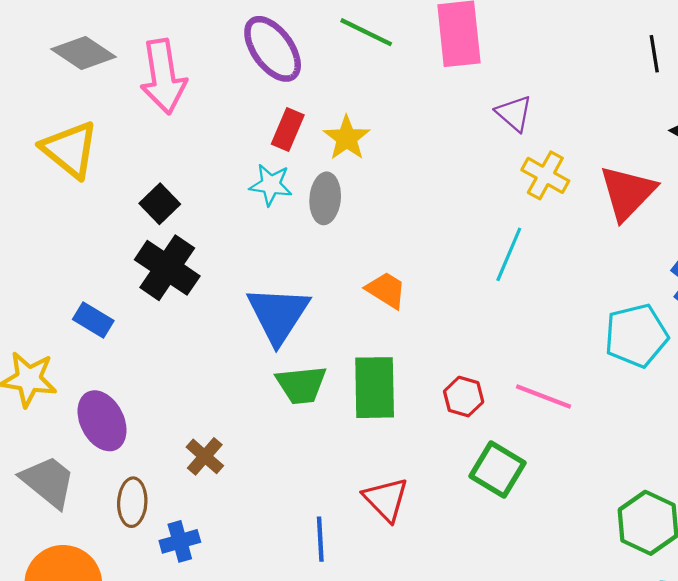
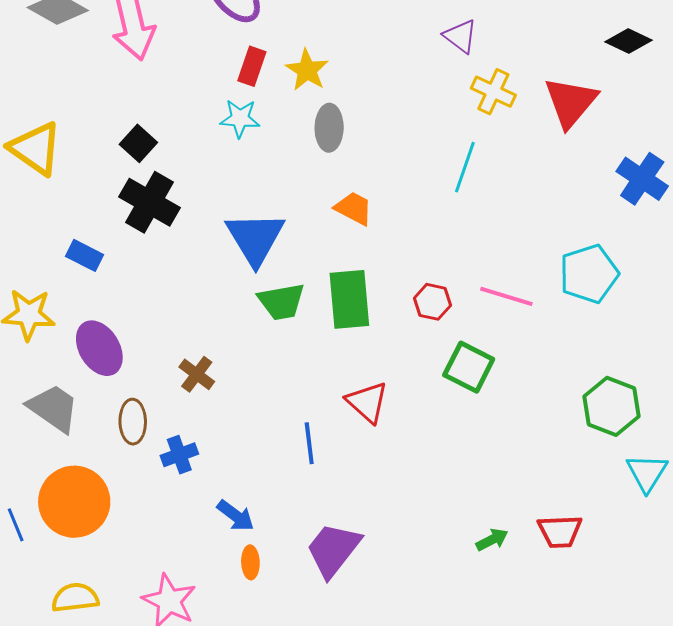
yellow triangle: (70, 149) -> (35, 148), moved
gray ellipse: (325, 198) -> (329, 128), moved
cyan pentagon: (636, 335) -> (589, 274), moved

